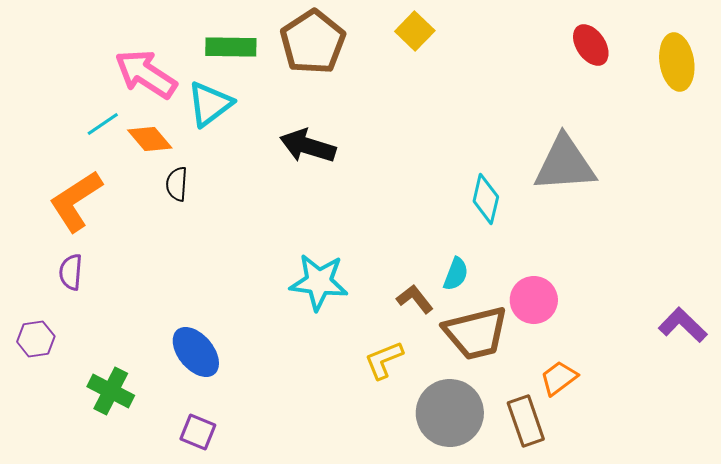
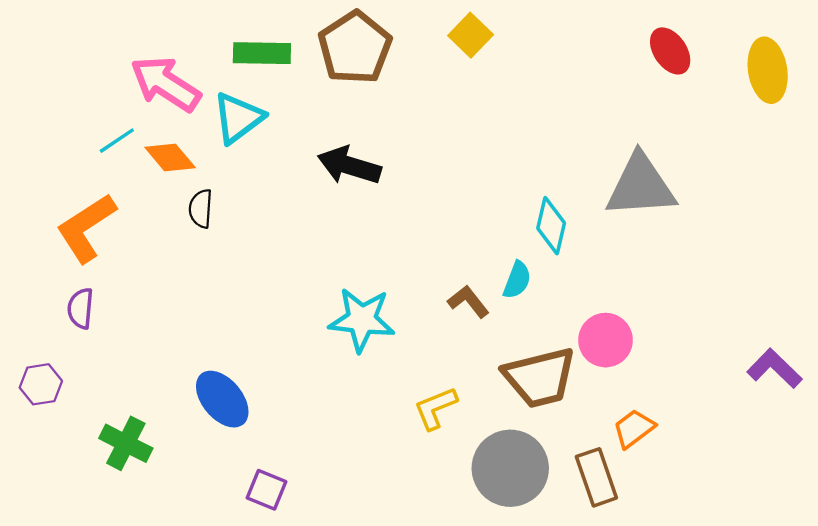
cyan semicircle: (456, 274) -> (517, 280), moved
brown L-shape: (415, 299) -> (468, 302), moved
purple square: (198, 432) -> (266, 490), moved

